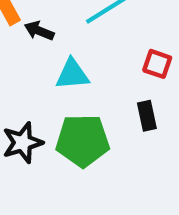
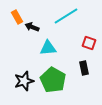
green pentagon: (83, 141) -> (53, 80), turned 30

